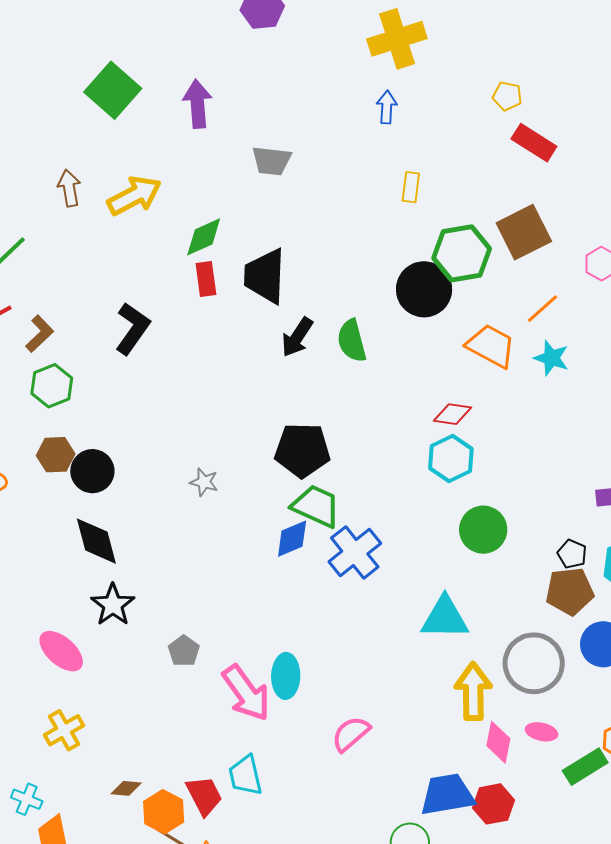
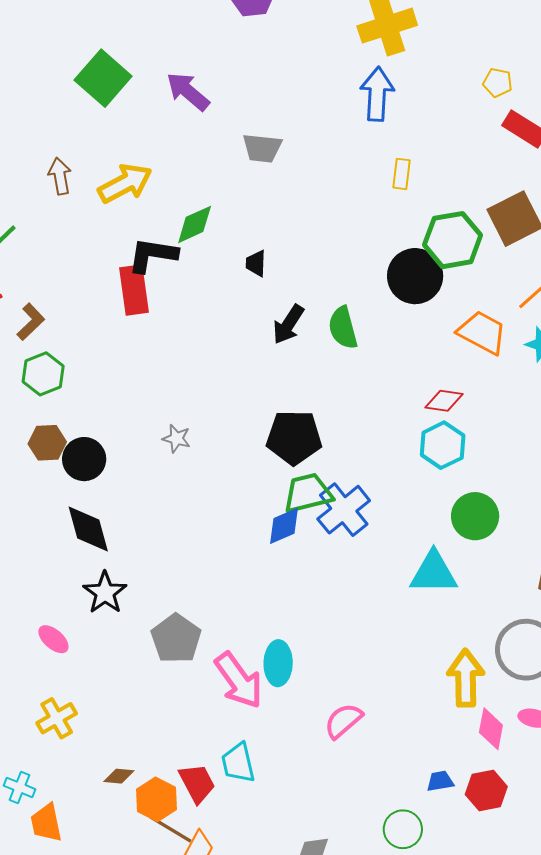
purple arrow: (197, 104) -> (188, 91), turned -45
blue arrow: (387, 107) -> (377, 94), size x1.6
black trapezoid: (265, 276) -> (256, 263), size x0.5
red rectangle: (206, 279) -> (134, 290), moved, size x1.4
black L-shape: (132, 328) -> (152, 255), moved, turned -116
gray star: (204, 482) -> (176, 438), moved
green trapezoid: (316, 506) -> (308, 493), turned -38
blue cross: (355, 552) -> (344, 510), moved
cyan triangle: (445, 618) -> (434, 573), moved
pink ellipse: (61, 651) -> (53, 639), size x0.7
gray pentagon: (184, 651) -> (176, 639), size x1.6
blue trapezoid: (447, 794) -> (440, 781), size x0.5

